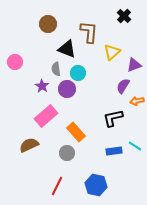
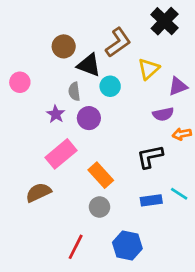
black cross: (124, 16) -> (165, 21), size x1.5
brown circle: (48, 24) -> (64, 46), moved
brown L-shape: (89, 32) -> (118, 42), turned 50
cyan circle: (78, 73) -> (110, 86), moved
purple semicircle: (123, 86) -> (163, 114), turned -133
gray circle: (67, 153) -> (99, 207), moved

